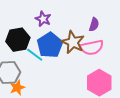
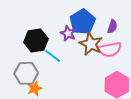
purple star: (43, 19) -> (68, 33), moved
blue pentagon: (50, 45) -> (82, 22), moved

